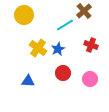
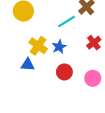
red cross: (91, 45) -> (94, 43), turned 32
blue triangle: (28, 81) -> (28, 65), moved

